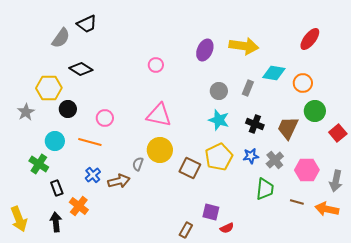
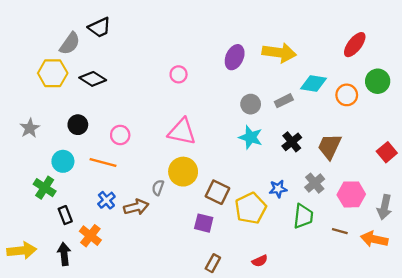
yellow hexagon: (49, 88) -> (53, 73), moved
gray rectangle: (248, 88) -> (284, 101), turned 42
green circle: (315, 111) -> (378, 81), moved
black cross: (255, 124) -> (292, 142), turned 30
blue star: (251, 156) -> (278, 189), moved
yellow pentagon: (219, 157) -> (251, 208), moved
purple square: (211, 212) -> (204, 223), moved
yellow arrow: (19, 219) -> (22, 251), turned -75

